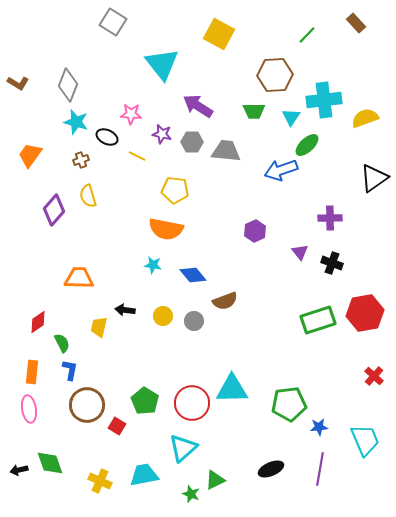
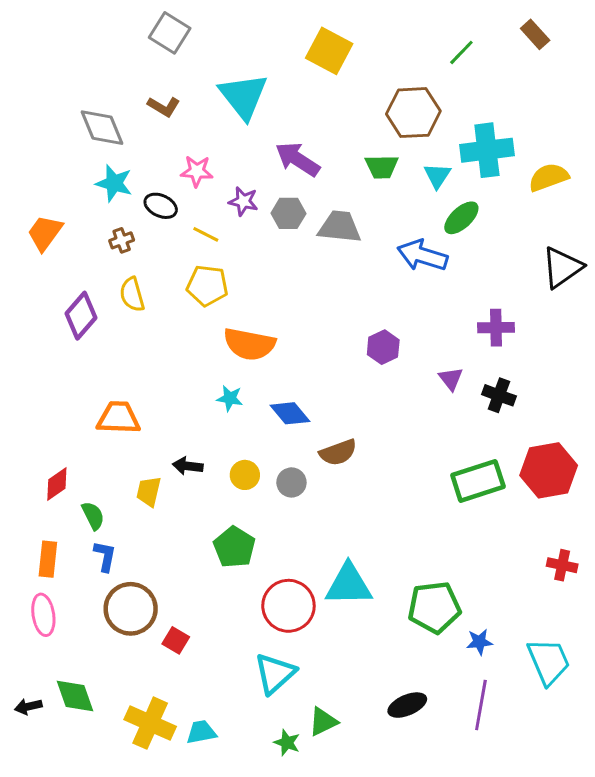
brown L-shape: (18, 83) -> (164, 107), moved
gray diamond: (68, 85) -> (102, 128), turned -44
blue arrow: (281, 170) -> (422, 255), turned 36
yellow pentagon: (175, 190) -> (207, 285), moved
red cross: (374, 376) -> (562, 565), turned -30
green pentagon: (145, 401) -> (234, 547), moved
cyan trapezoid: (144, 475) -> (201, 732), moved, size x0.7
yellow cross: (100, 481) -> (150, 723), size x1.4

